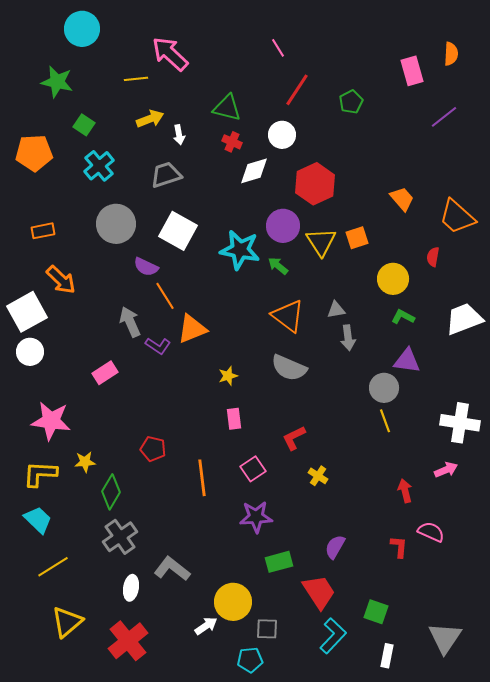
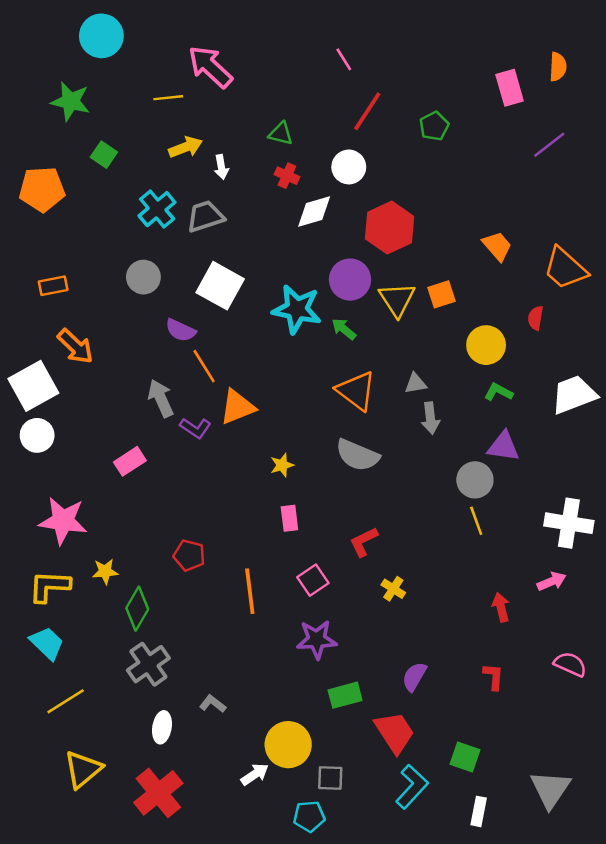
green triangle: (227, 108) -> (281, 134), size x0.7
cyan cross: (99, 166) -> (157, 209), moved
gray circle: (116, 224) -> (143, 277), size x0.7
pink semicircle: (431, 532) -> (570, 664), moved
gray L-shape: (172, 569) -> (213, 704), size x0.6

